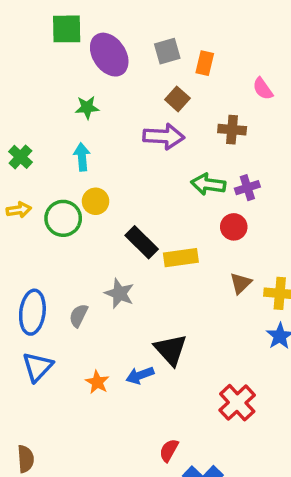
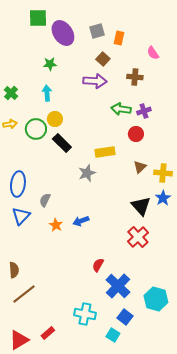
black rectangle: (142, 242) -> (62, 143), moved
gray star: (119, 293) -> (87, 173), moved, turned 30
gray semicircle: (78, 316) -> (45, 200), moved
black triangle: (171, 350) -> (141, 206), moved

